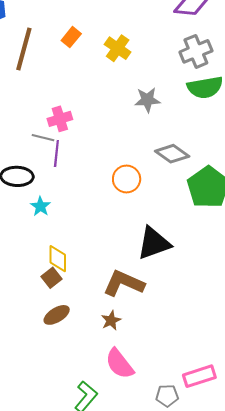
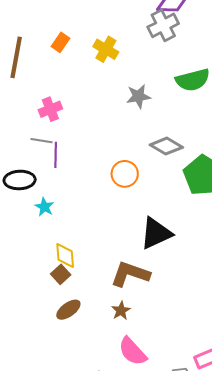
gray cross: (196, 51) -> (163, 25), moved
pink cross: (60, 119) -> (50, 109), moved

